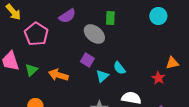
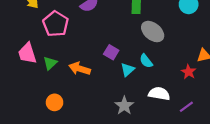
gray ellipse: (94, 34) -> (153, 32), moved

